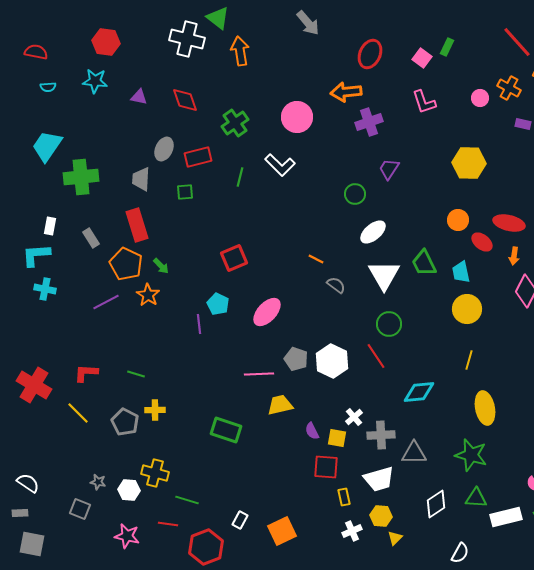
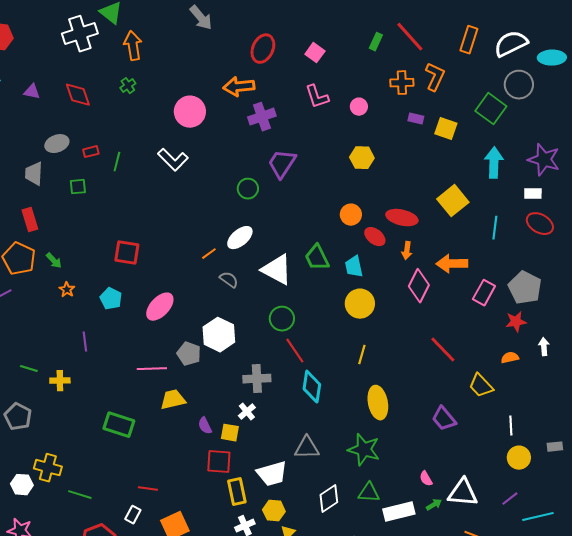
white cross: (187, 39) -> (80, 34), turned -32
green rectangle: (447, 47) -> (376, 42), moved
orange cross: (509, 88) -> (402, 83), turned -30
pink circle: (480, 98) -> (359, 107), moved
green cross: (235, 123) -> (128, 86), moved, size x0.6
gray ellipse: (164, 149) -> (57, 144), turned 45
red rectangle: (198, 157) -> (91, 152), size x0.6
yellow hexagon: (469, 163) -> (362, 158), size x0.7
purple trapezoid: (389, 169) -> (282, 164), size x1.4
green line: (240, 177) -> (117, 162), moved
red rectangle: (137, 225) -> (30, 220), size x0.7
white ellipse: (373, 232) -> (240, 238), moved
red square: (234, 258) -> (127, 253), turned 32
orange line: (316, 259) -> (209, 254), turned -63
white triangle: (384, 275) -> (277, 270), turned -32
orange star: (148, 295) -> (67, 290), moved, size x0.7
purple line: (199, 324) -> (85, 342), moved
red line: (376, 356) -> (295, 351), moved
white hexagon: (332, 361) -> (219, 335), moved
cyan diamond: (419, 392) -> (312, 387), turned -76
yellow cross: (155, 410) -> (60, 381), moved
gray cross: (381, 435) -> (257, 379), moved
yellow rectangle: (344, 497) -> (237, 492), size x1.5
red line: (168, 524) -> (148, 489), moved

